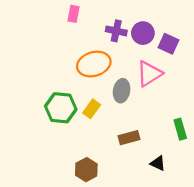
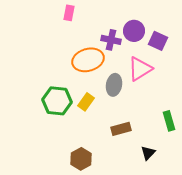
purple cross: (116, 31) -> (111, 40), moved
black triangle: (158, 163) -> (148, 153), turned 49

